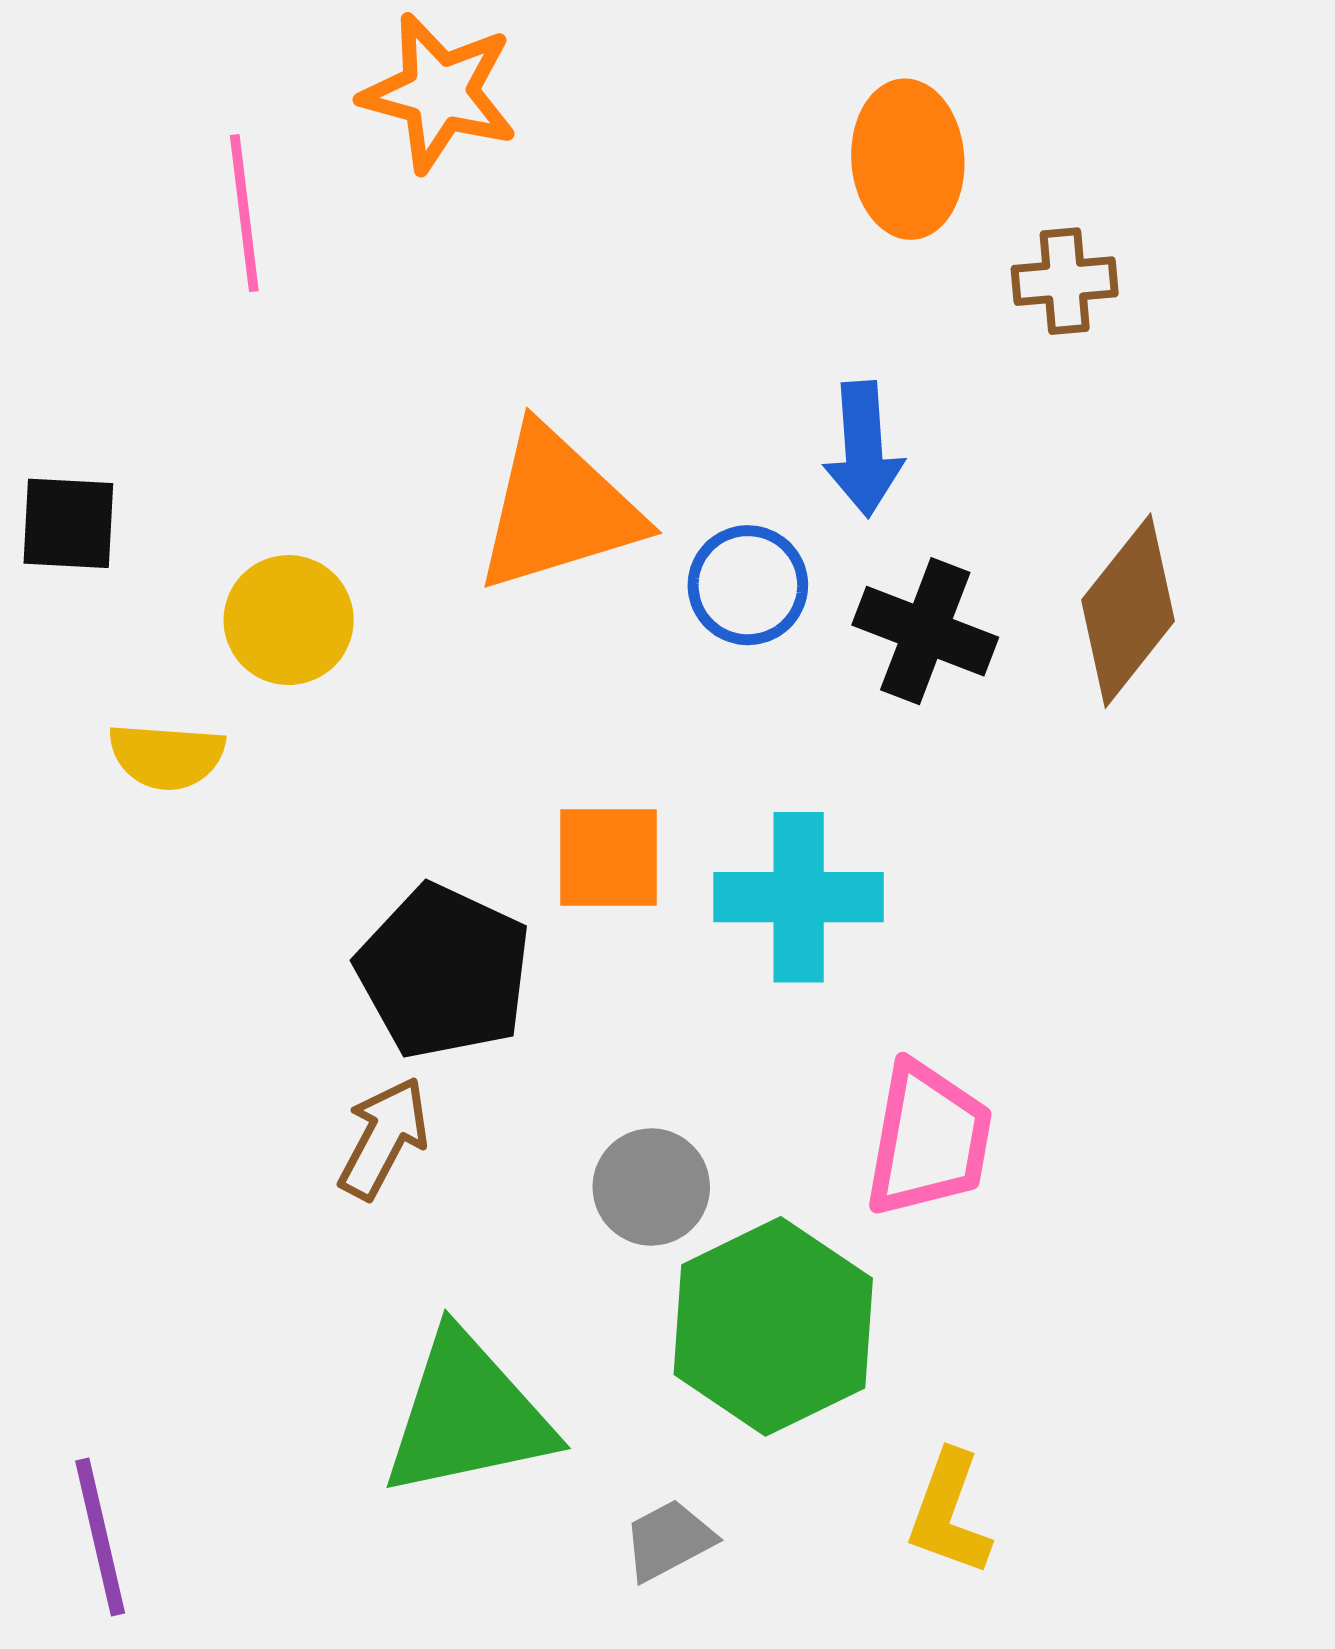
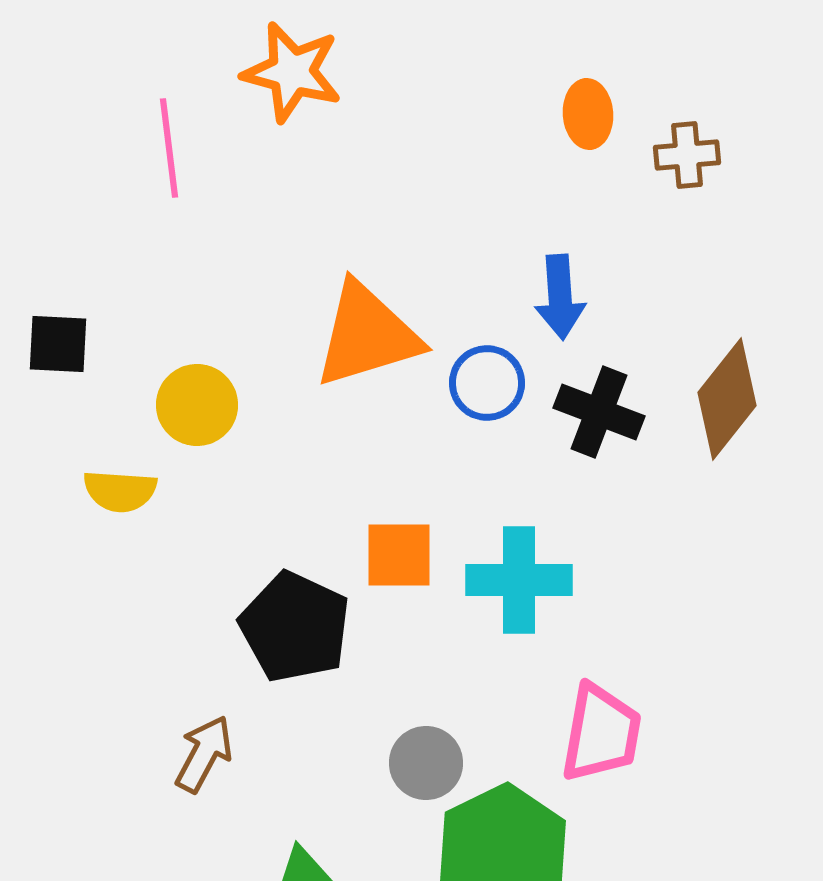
orange ellipse: (908, 159) -> (588, 114), size x0.7
brown cross: (1065, 281) -> (687, 155), moved
brown arrow: (384, 1138) -> (204, 754), moved

